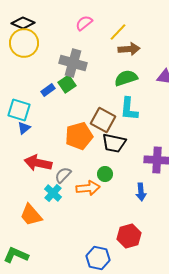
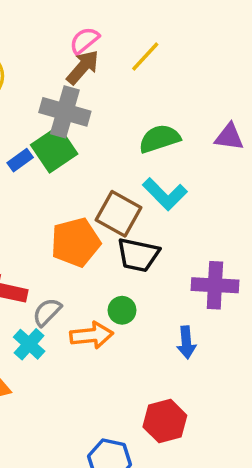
brown arrow: (129, 49) -> (83, 67), moved, turned -45
green square: (67, 84) -> (54, 149), size x1.4
cyan L-shape: (129, 109) -> (165, 194), turned -50

